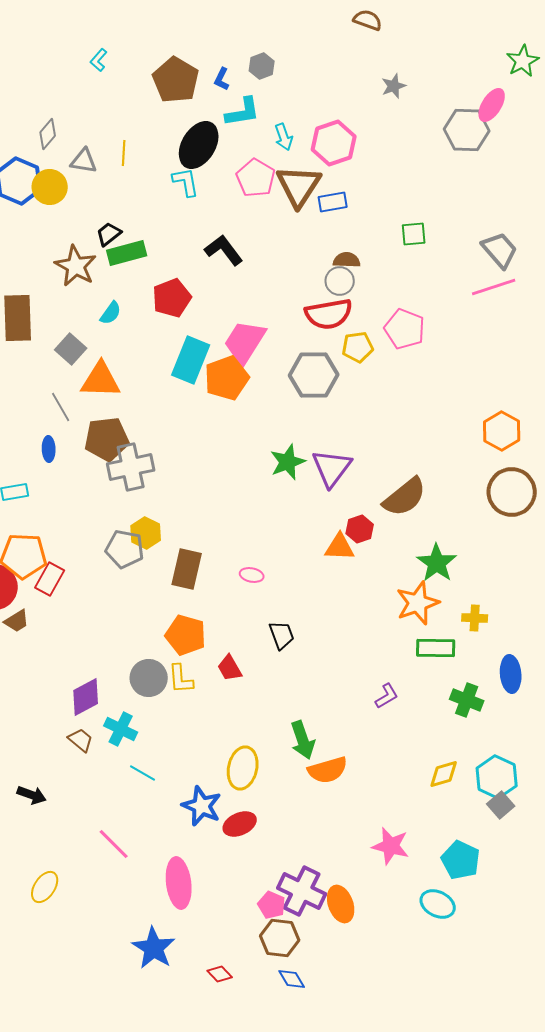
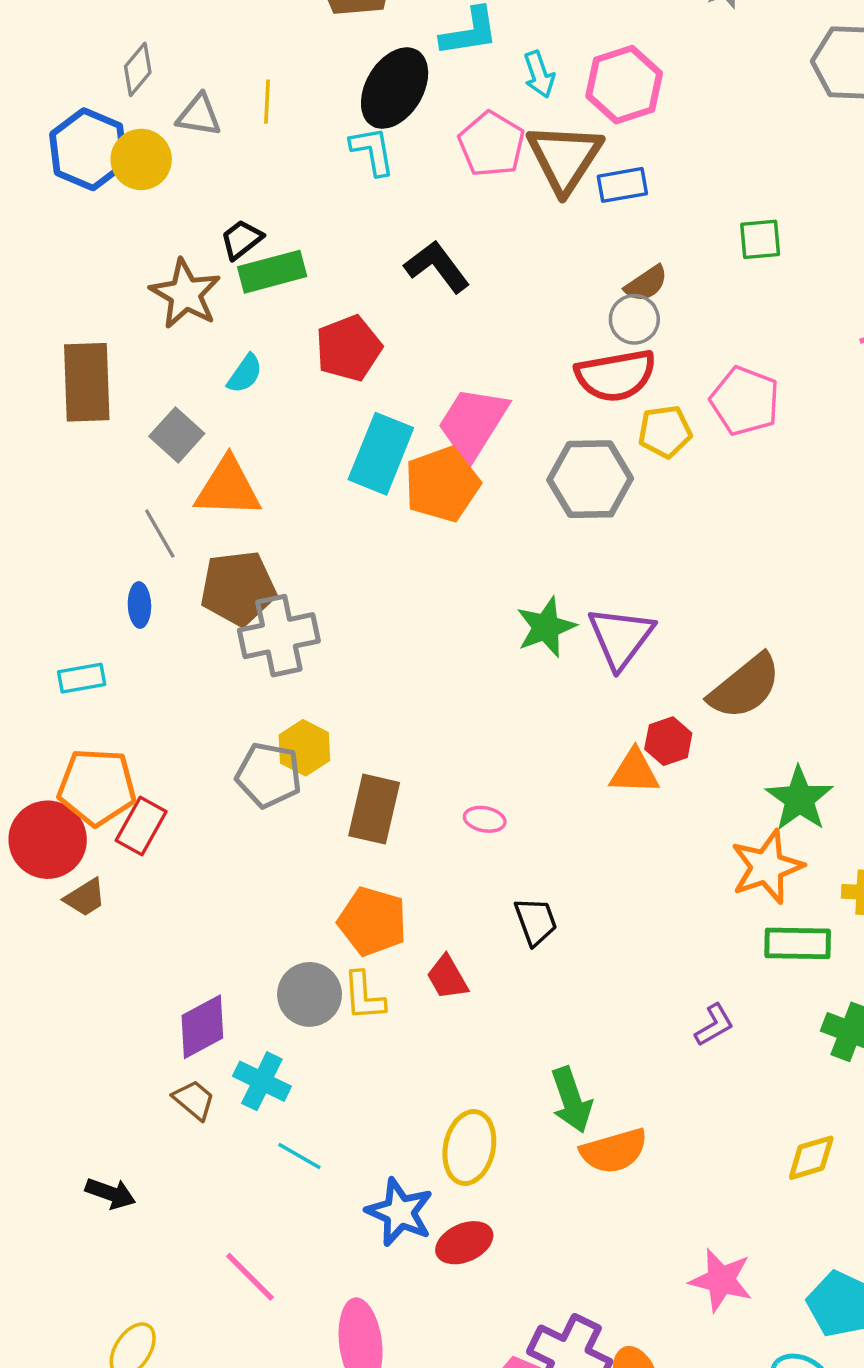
brown semicircle: (347, 260) -> (646, 284), turned 144

